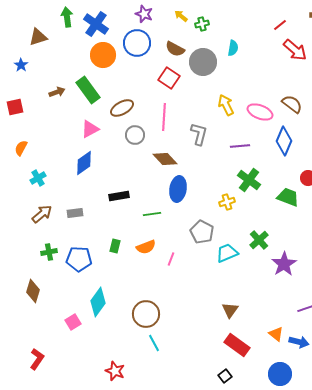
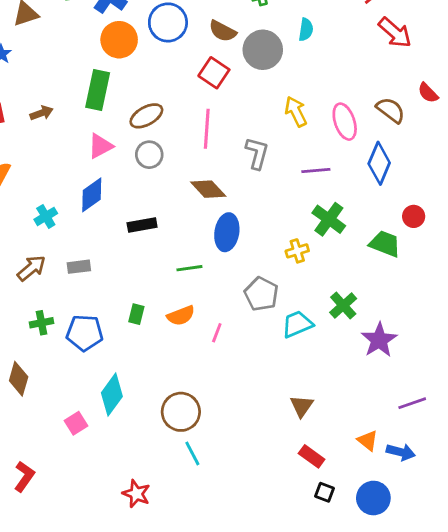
green rectangle: (88, 90) -> (98, 90), turned 48
brown arrow: (57, 92) -> (42, 113), moved
pink ellipse: (260, 112) -> (345, 122), turned 50
gray circle: (135, 135) -> (149, 155), moved
cyan cross: (38, 178) -> (46, 216), moved
black rectangle: (119, 196) -> (142, 225), moved
red rectangle: (237, 345) -> (312, 456), size x0.7
black square: (225, 376) -> (325, 492), moved, turned -32

